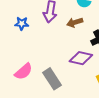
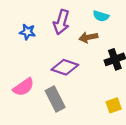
purple diamond: (81, 58) -> (65, 67), moved

